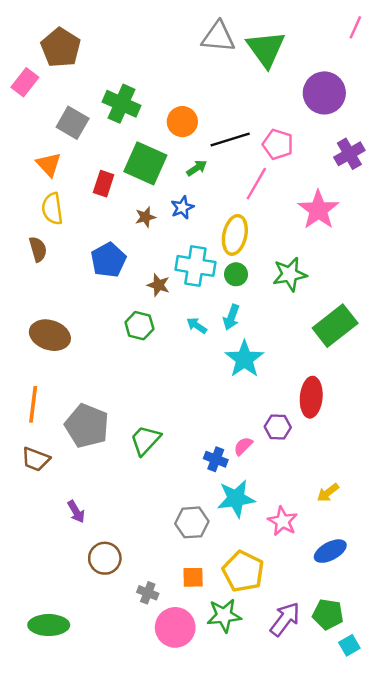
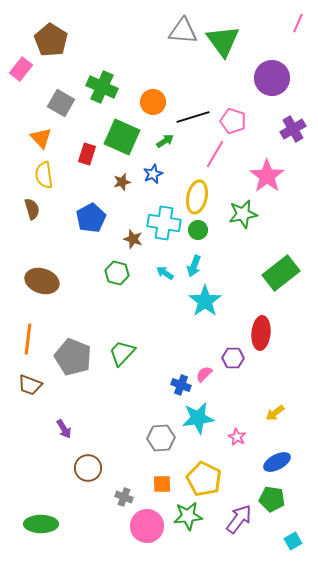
green star: (290, 274) -> (243, 214), moved
green trapezoid: (145, 440) -> (122, 353), moved
pink star: (283, 521) -> (237, 437), size x0.7
green pentagon: (328, 614) -> (272, 499), moved

